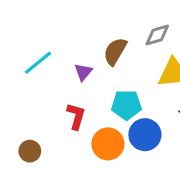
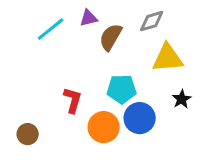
cyan line: (38, 63) -> (51, 29), moved
purple triangle: (83, 72) -> (89, 18), moved, turned 36

